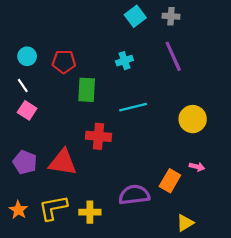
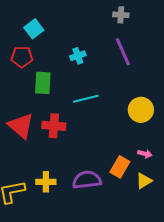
cyan square: (135, 16) -> (34, 29), moved
red triangle: (63, 162) -> (21, 126), moved, turned 32
yellow cross: (90, 212) -> (46, 182), moved
yellow triangle: (185, 223) -> (144, 181), moved

